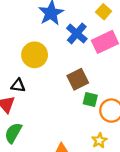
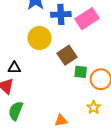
blue cross: (77, 33) -> (61, 14), turned -36
yellow circle: (35, 55) -> (40, 38), moved

